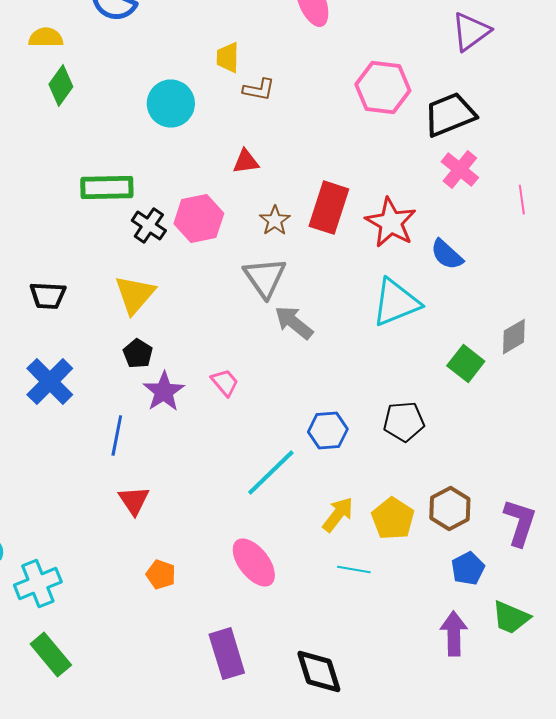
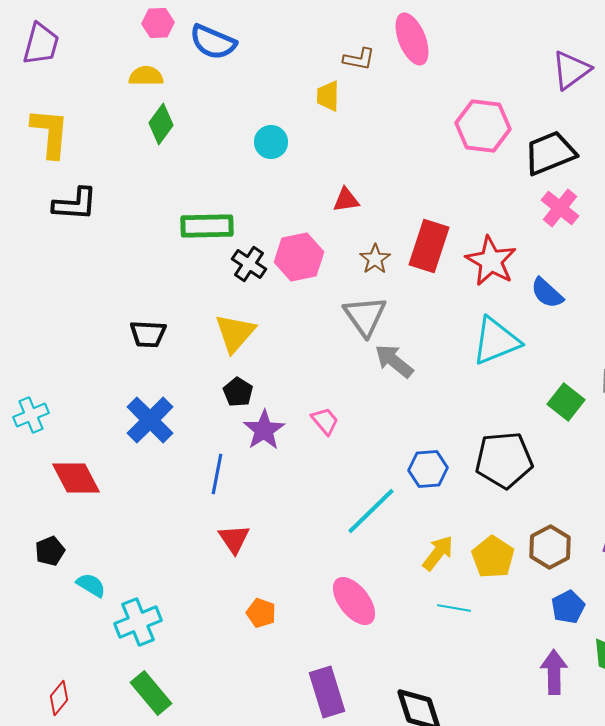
brown L-shape: (259, 90) -> (359, 59), moved
cyan circle: (171, 104) -> (271, 142), size x0.7
black pentagon: (404, 422) -> (504, 460), size x1.4

